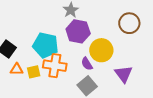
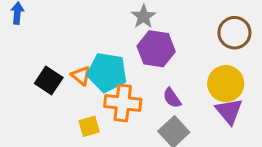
yellow circle: (101, 50) -> (226, 84), moved
orange triangle: (17, 69) -> (81, 76), moved, turned 40
yellow square: (34, 72) -> (89, 126), moved

